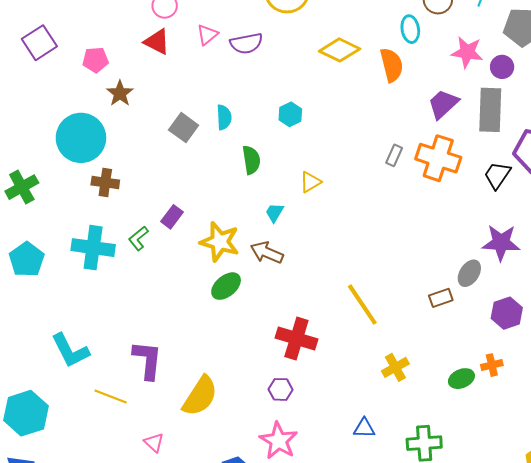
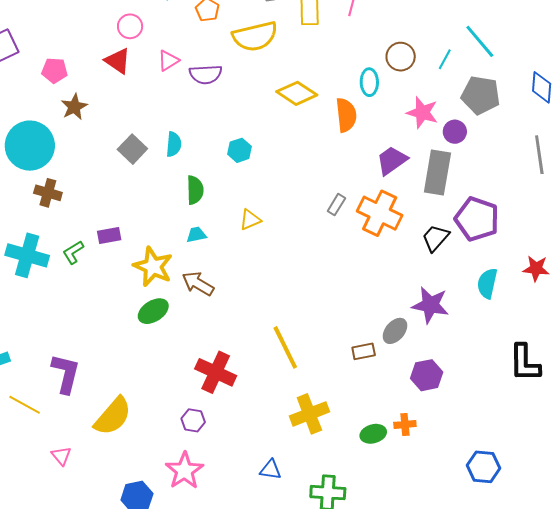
cyan trapezoid: (275, 213) -> (196, 235), moved, turned 40
purple rectangle: (172, 217) -> (109, 236), turned 35
yellow cross: (395, 367) -> (309, 414), size x1.4

